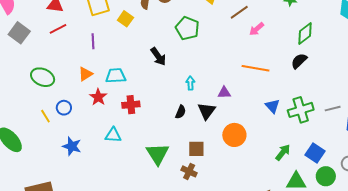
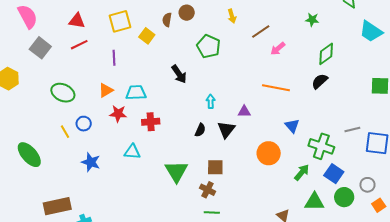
red star: (98, 97) -> (118, 114), turned -30
green cross: (301, 110) -> (321, 146), moved, turned 35
orange circle: (234, 135) -> (269, 153), moved

